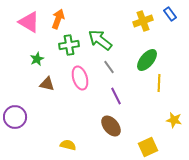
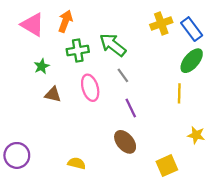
blue rectangle: (170, 14) -> (192, 29), moved, size x1.5
green ellipse: (147, 60) -> (192, 61), moved
purple circle: (15, 117) -> (17, 155), moved

